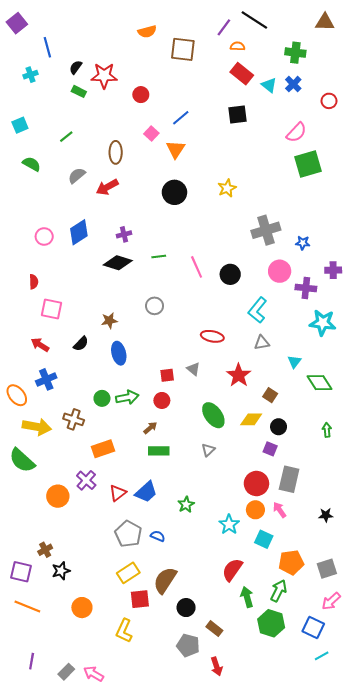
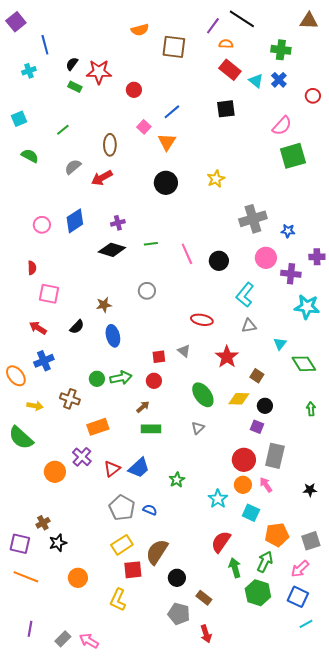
yellow arrow: (37, 427) -> (35, 406), size x0.6
pink arrow: (331, 601) -> (300, 569), moved

